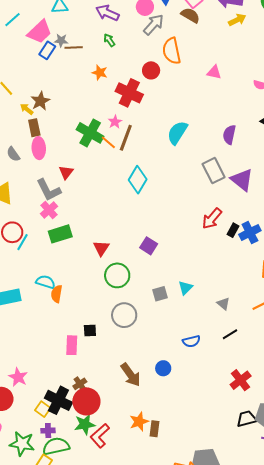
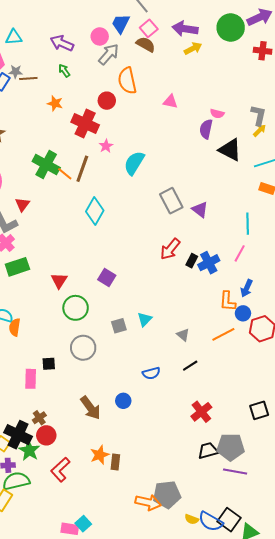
pink star: (115, 122) -> (106, 146), moved
purple semicircle: (229, 135) -> (206, 129), moved
purple triangle: (242, 180) -> (200, 210), size x0.7
red circle: (86, 401) -> (46, 435), size x0.7
green star: (85, 424) -> (29, 450), moved, turned -30

